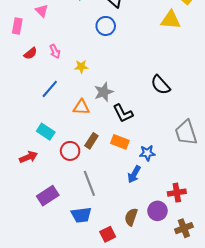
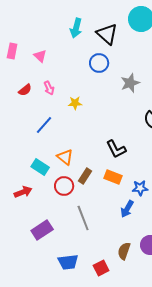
pink triangle: (42, 11) -> (40, 56), moved
pink rectangle: (17, 26) -> (12, 51), moved
gray star: (104, 92) -> (130, 83), moved
orange triangle: (81, 107) -> (65, 157), moved, turned 36
blue trapezoid: (81, 215) -> (68, 262), moved

